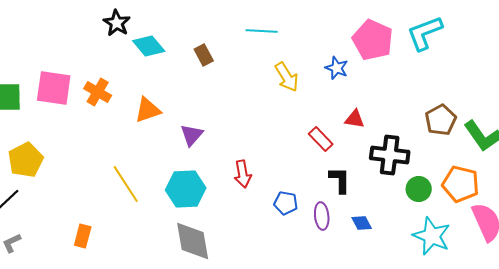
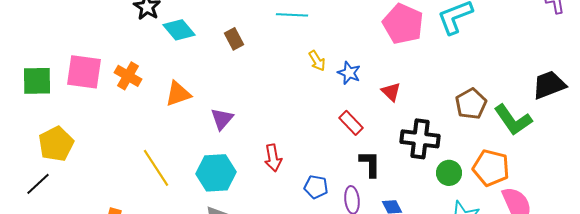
blue star: (337, 68) -> (349, 73), moved
yellow arrow: (287, 77) -> (317, 61), size x0.7
red triangle: (355, 119) -> (391, 92), moved, turned 35

